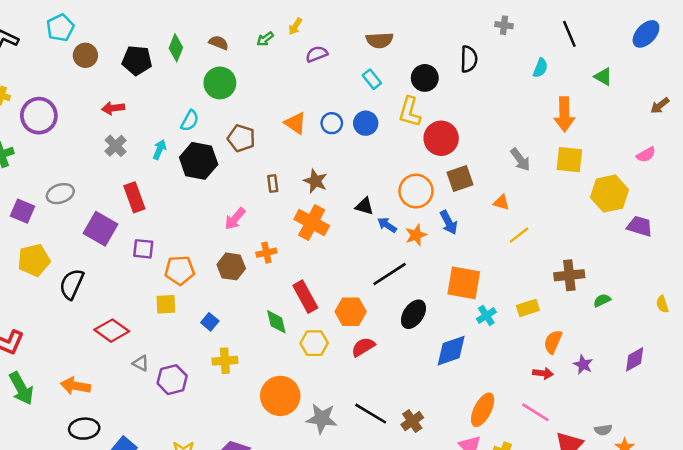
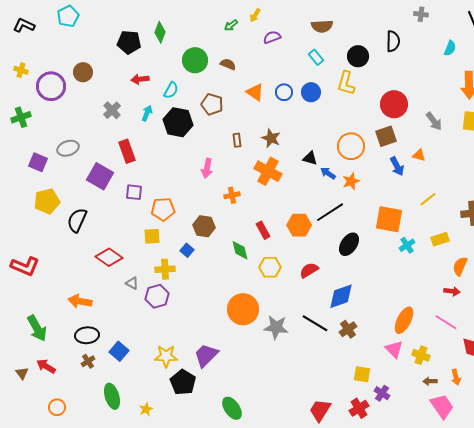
brown semicircle: (219, 43) -> (228, 64), moved
brown circle: (85, 55) -> (83, 72), moved
red arrow: (113, 108) -> (140, 79), moved
red circle: (441, 138) -> (394, 104), moved
pink arrow: (235, 219) -> (207, 168), turned -30
blue arrow: (449, 222) -> (397, 166), moved
yellow line: (519, 235) -> (428, 199), moved
brown hexagon: (231, 266) -> (204, 226), moved
red rectangle: (305, 297) -> (263, 230), size x0.7
orange hexagon: (351, 312) -> (299, 225), moved
blue diamond: (451, 351) -> (341, 296), moved
yellow cross: (225, 361) -> (165, 269), moved
green arrow: (21, 388) -> (37, 328), moved

